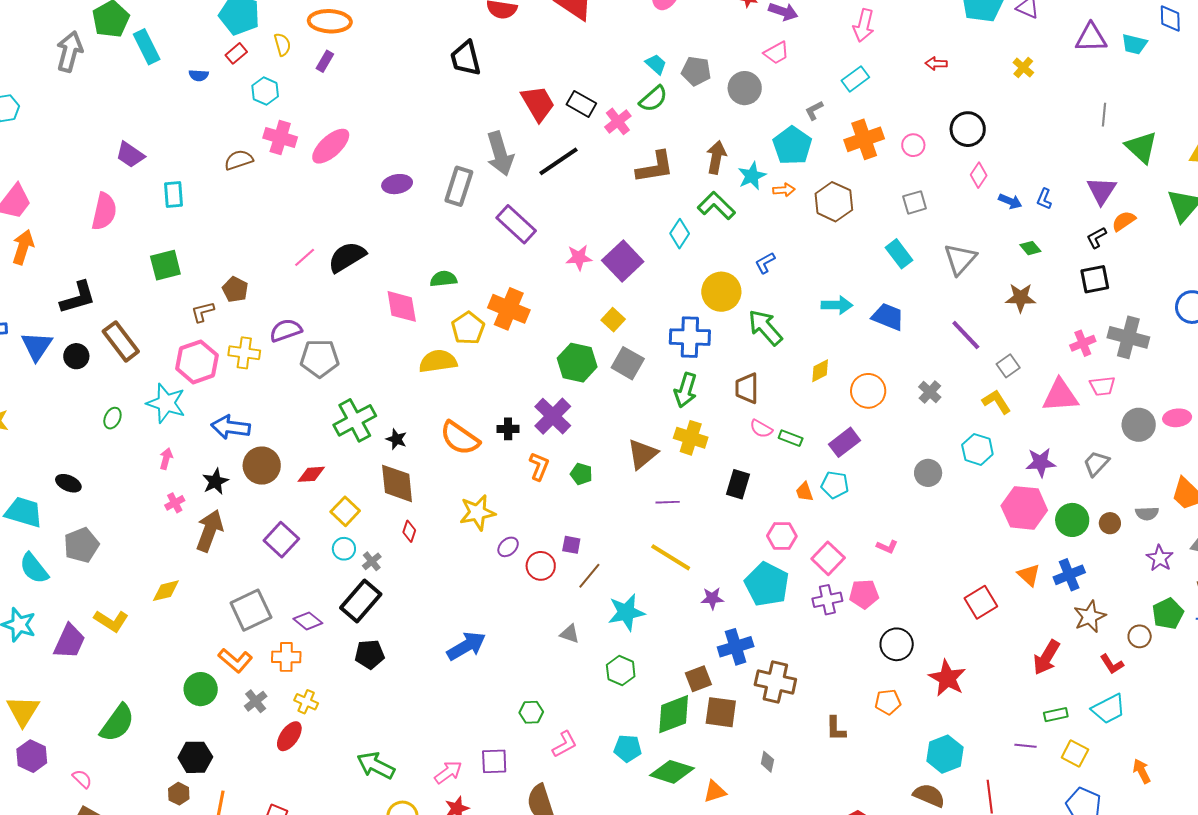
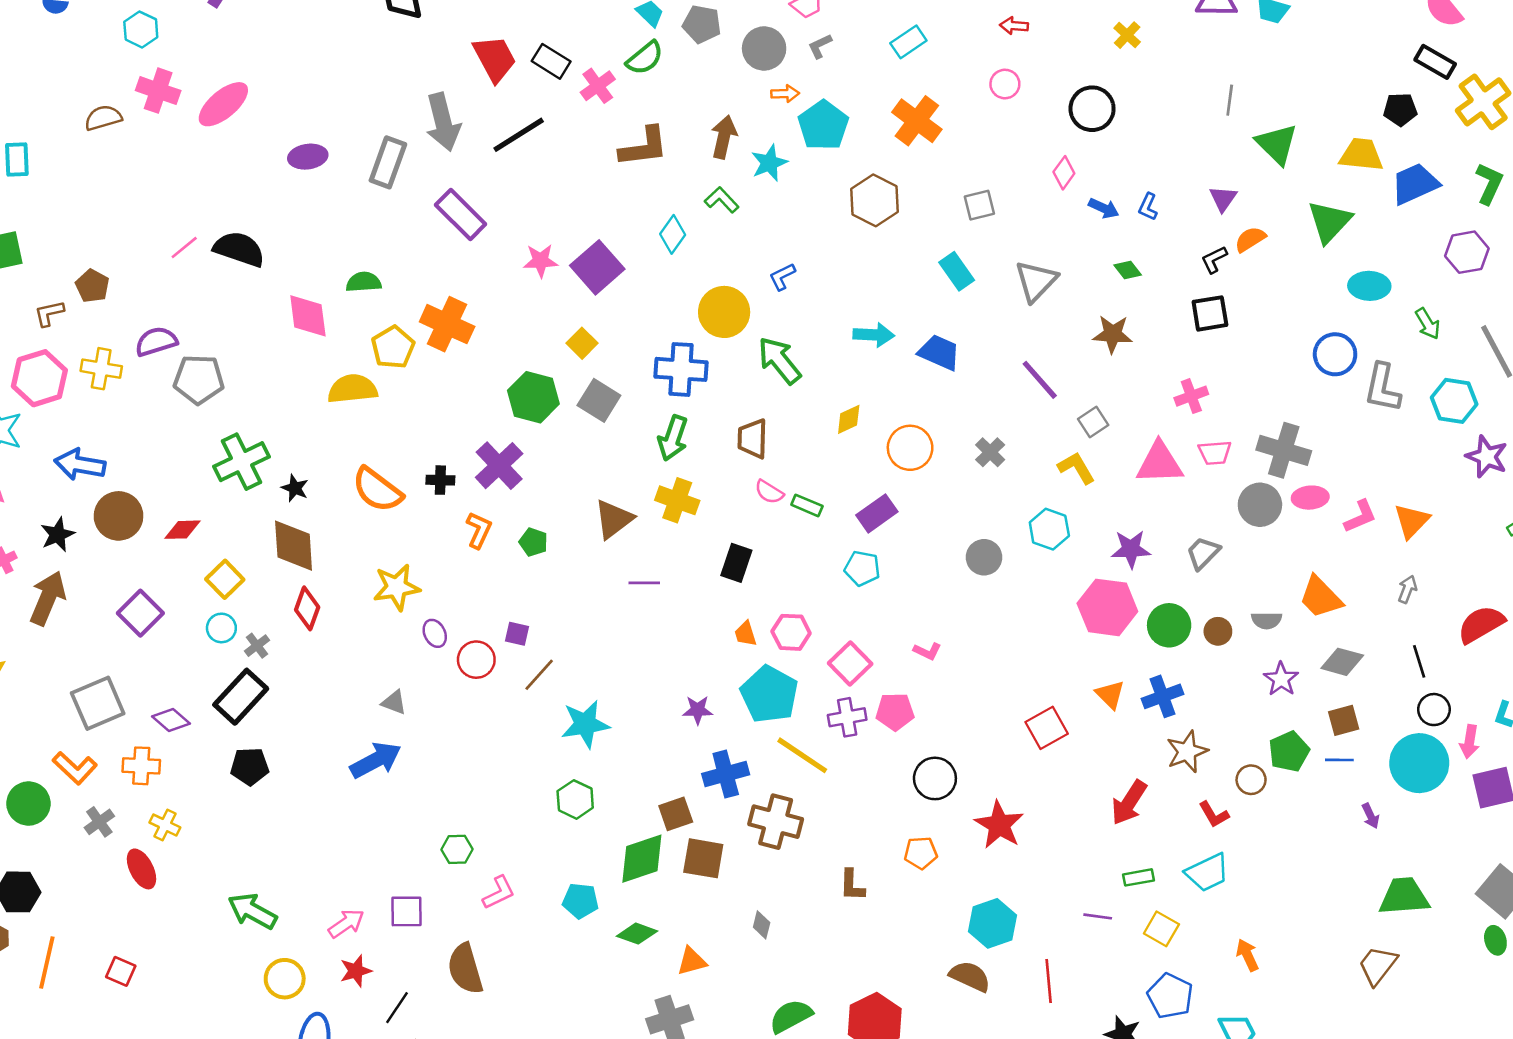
gray L-shape: (814, 110) -> (820, 46), moved
black circle: (968, 129) -> (1092, 109), moved
orange cross: (864, 139) -> (917, 121), turned -36
pink circle: (913, 145) -> (1005, 84), moved
orange arrow: (784, 190) -> (785, 94), moved
purple triangle: (1102, 191) -> (1223, 199), size x0.7
green L-shape: (716, 206) -> (722, 200), size x0.7
black semicircle: (347, 257) -> (239, 249), turned 48
gray cross: (1128, 337) -> (1284, 450), moved
orange trapezoid: (804, 492) -> (746, 634), moved
red diamond: (409, 531) -> (307, 608), size x1.5
purple ellipse: (508, 547) -> (435, 633), turned -75
yellow line: (671, 557) -> (802, 755), moved
gray triangle: (570, 634) -> (394, 702), moved
red ellipse: (289, 736) -> (141, 869), turned -64
green diamond: (672, 772) -> (637, 934), size x0.7

